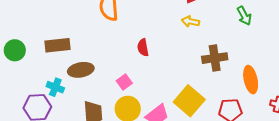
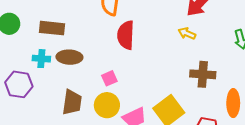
red semicircle: (143, 48) -> (126, 35), moved, size x1.6
cyan cross: (55, 87) -> (41, 59), moved, turned -30

